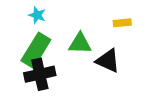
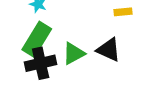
green triangle: (80, 43) -> (74, 53), moved, turned -30

